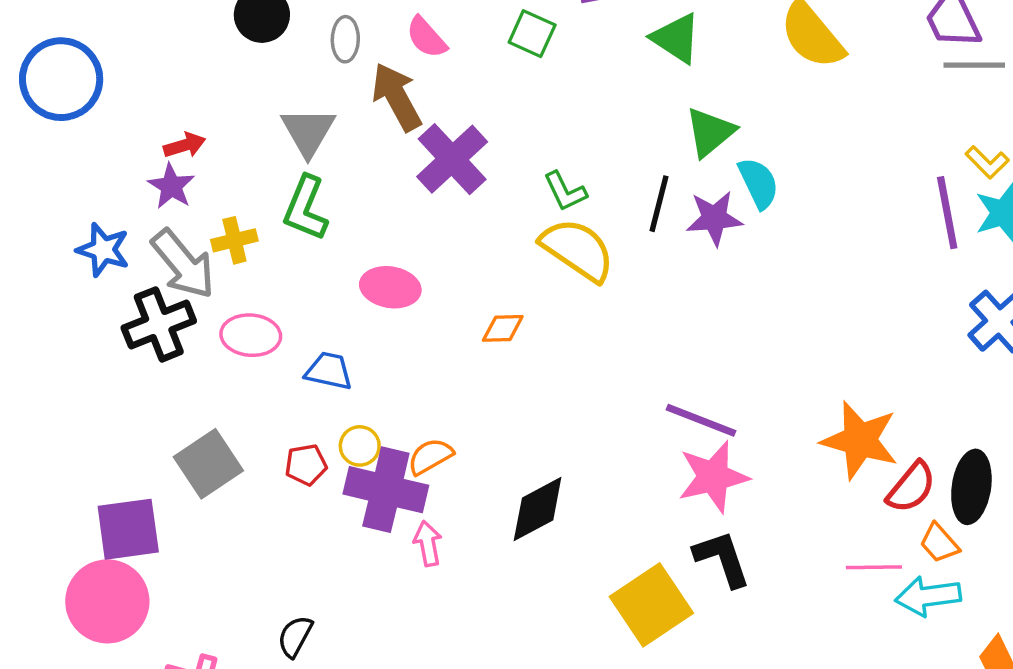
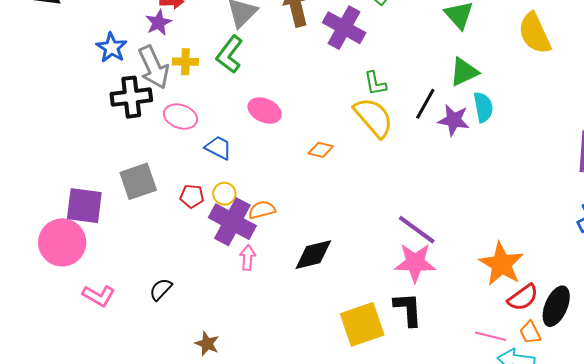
purple cross: (452, 159) -> (344, 28), moved, turned -33

